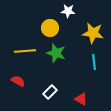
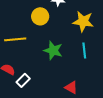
green star: (56, 53) -> (53, 50), moved
white rectangle: (50, 92) -> (23, 80), moved

